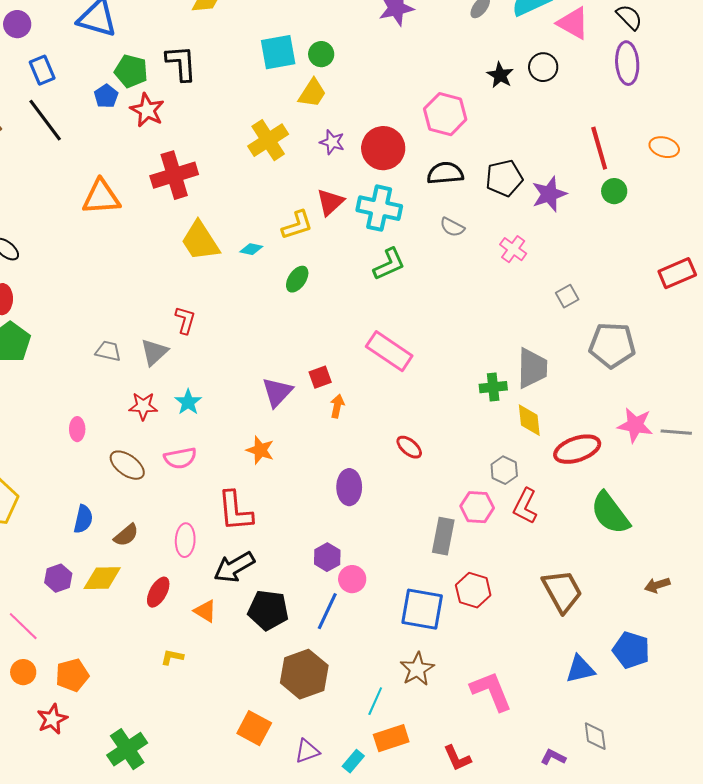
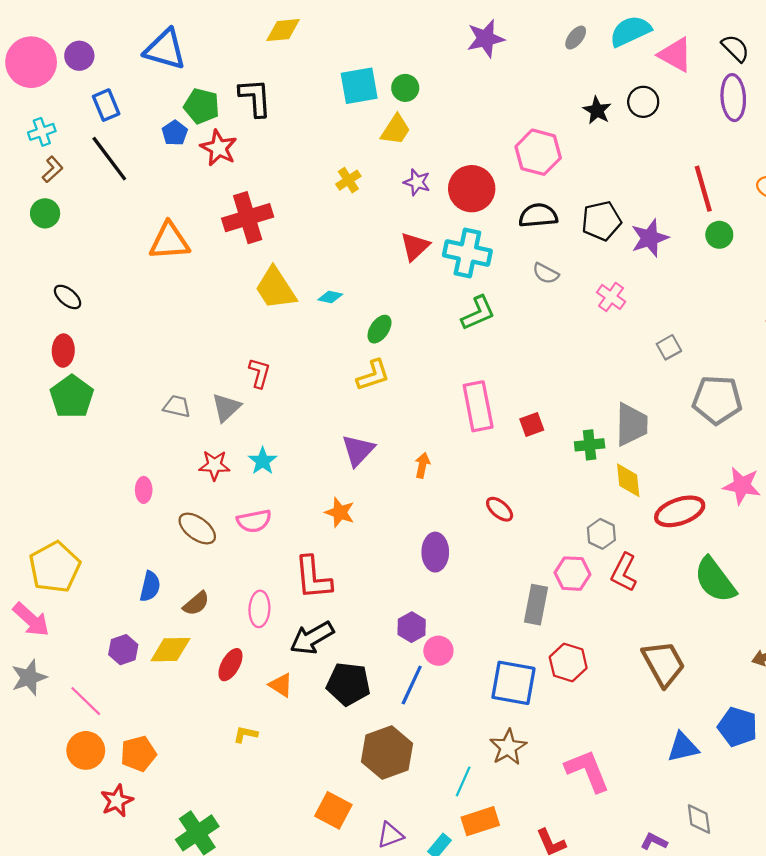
yellow cross: (268, 140) -> (348, 180), size x0.6
yellow L-shape: (297, 225) -> (373, 375), moved
pink rectangle: (389, 351) -> (478, 406), turned 45
red square: (320, 377) -> (532, 425), moved
orange circle: (23, 672) -> (86, 750), size x1.4

